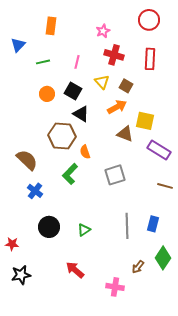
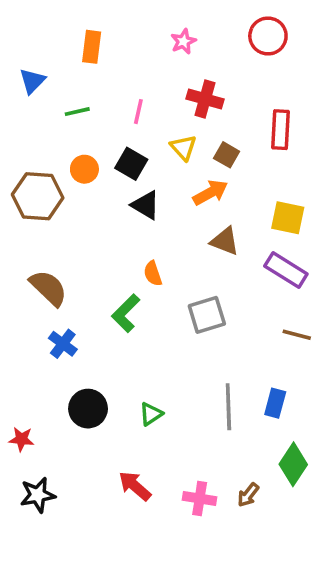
pink star: (103, 31) -> (183, 41), moved
red rectangle: (150, 59) -> (281, 130), moved
yellow square: (145, 121) -> (288, 218), moved
brown hexagon: (62, 136) -> (38, 196), moved
brown arrow: (138, 267) -> (248, 495), moved
pink cross: (115, 287) -> (200, 499), moved

